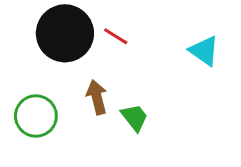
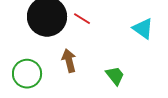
green trapezoid: (135, 117) -> (115, 76), moved

